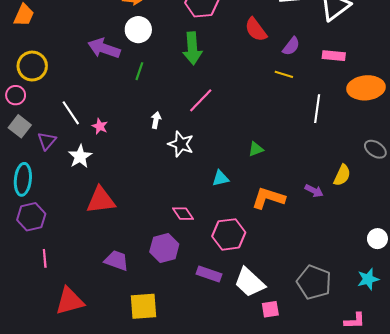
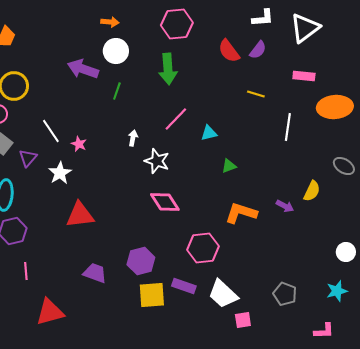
purple semicircle: (291, 46) -> (258, 50), moved
cyan triangle: (220, 178) -> (209, 133), moved
pink diamond: (183, 214) -> (165, 202), moved, size x1.4
gray pentagon: (314, 282) -> (285, 294), size x0.7
yellow square: (143, 306) -> (152, 295), moved

